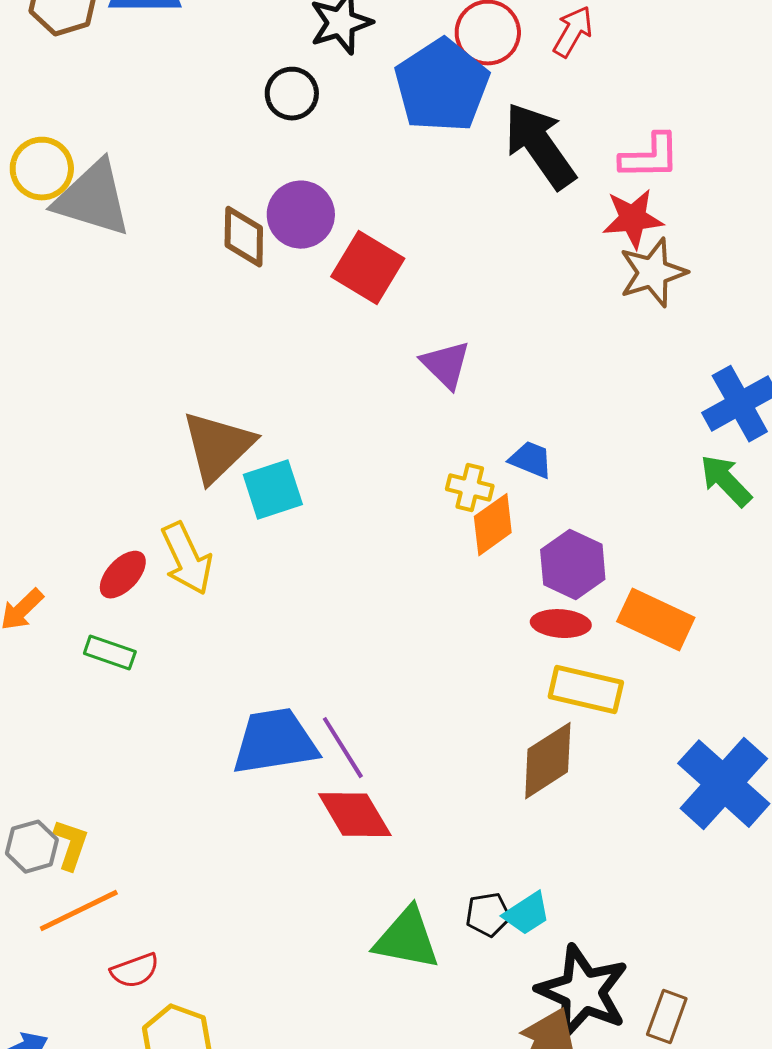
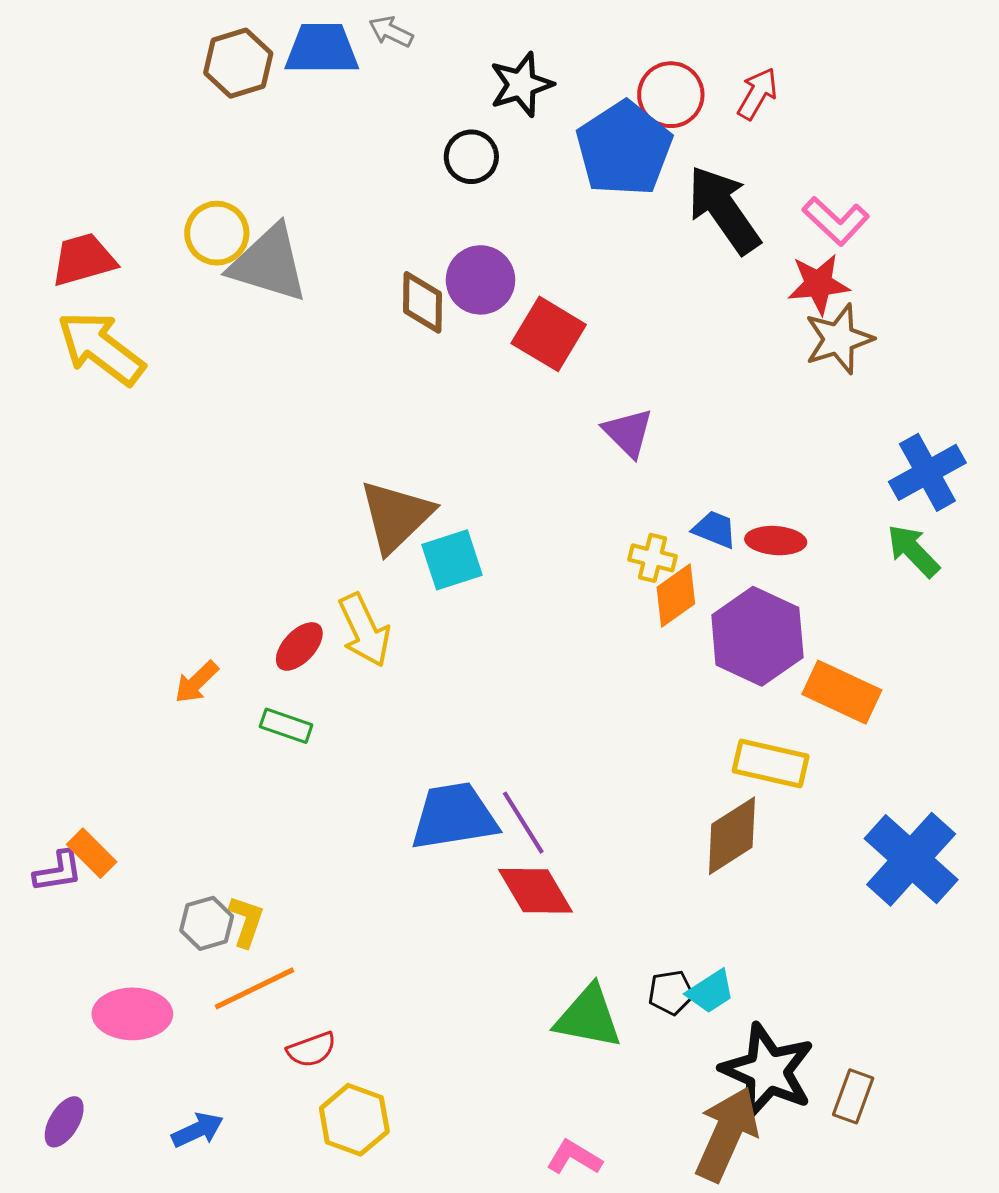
pink L-shape: (650, 157) -> (836, 221), turned 44
purple hexagon: (573, 565) -> (757, 636), size x1.4
red ellipse: (561, 624) -> (776, 541), moved

